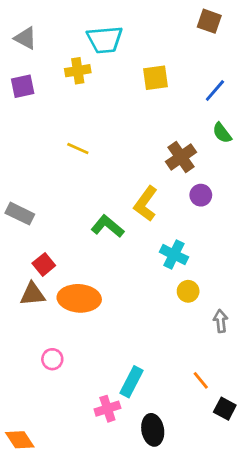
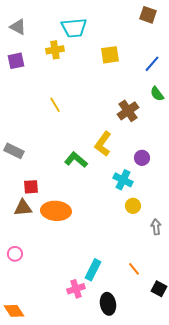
yellow line: (78, 148) -> (55, 105), turned 35
purple circle: (201, 195) -> (142, 158), moved
red square: (44, 264) -> (31, 187), turned 35
pink circle: (52, 359) -> (15, 254), moved
orange line: (201, 380) -> (134, 269), moved

